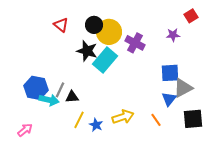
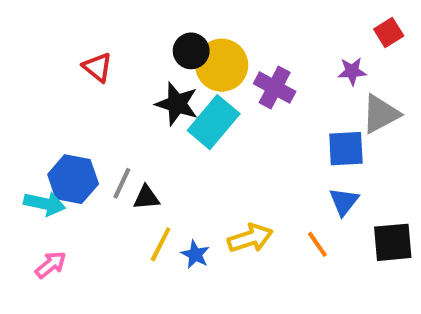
red triangle: (61, 25) -> (97, 67), moved
gray triangle: (183, 88) -> (381, 114), moved
cyan arrow: (49, 100) -> (45, 204), moved

